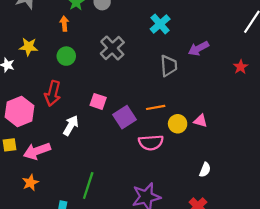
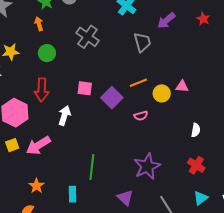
red star: (241, 67) -> (203, 19), moved
pink semicircle: (151, 143) -> (141, 116), size x0.6
orange star: (30, 183) -> (37, 186), moved

